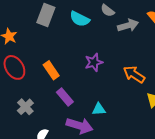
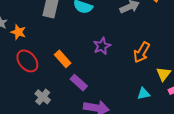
orange arrow: (134, 74) -> (142, 52), turned -85
cyan triangle: (99, 109) -> (144, 94), moved

